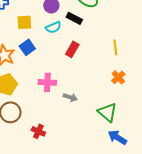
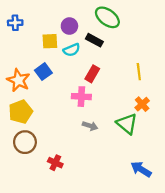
yellow square: (24, 22) -> (50, 41), moved
pink cross: (47, 82) -> (81, 97), moved
green triangle: (107, 112) -> (127, 124), moved

